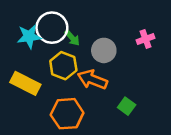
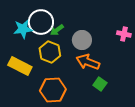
green arrow: (72, 38) -> (57, 30), turned 96
pink cross: (146, 39) -> (124, 34), moved, turned 32
orange arrow: (92, 80) -> (88, 62), moved

